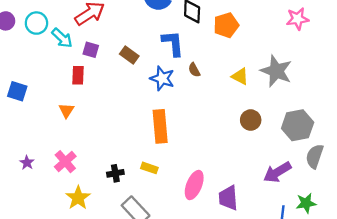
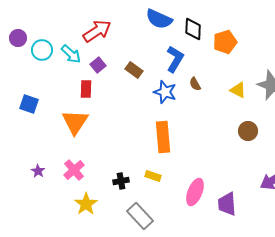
cyan circle: (36, 23) -> (42, 50), moved
blue L-shape: (173, 43) -> (175, 59), turned 36
purple square: (91, 50) -> (98, 65), turned 35
orange triangle: (66, 110) -> (75, 122), size x1.8

